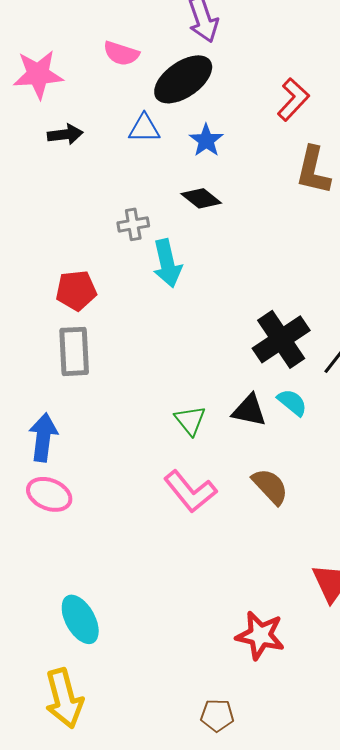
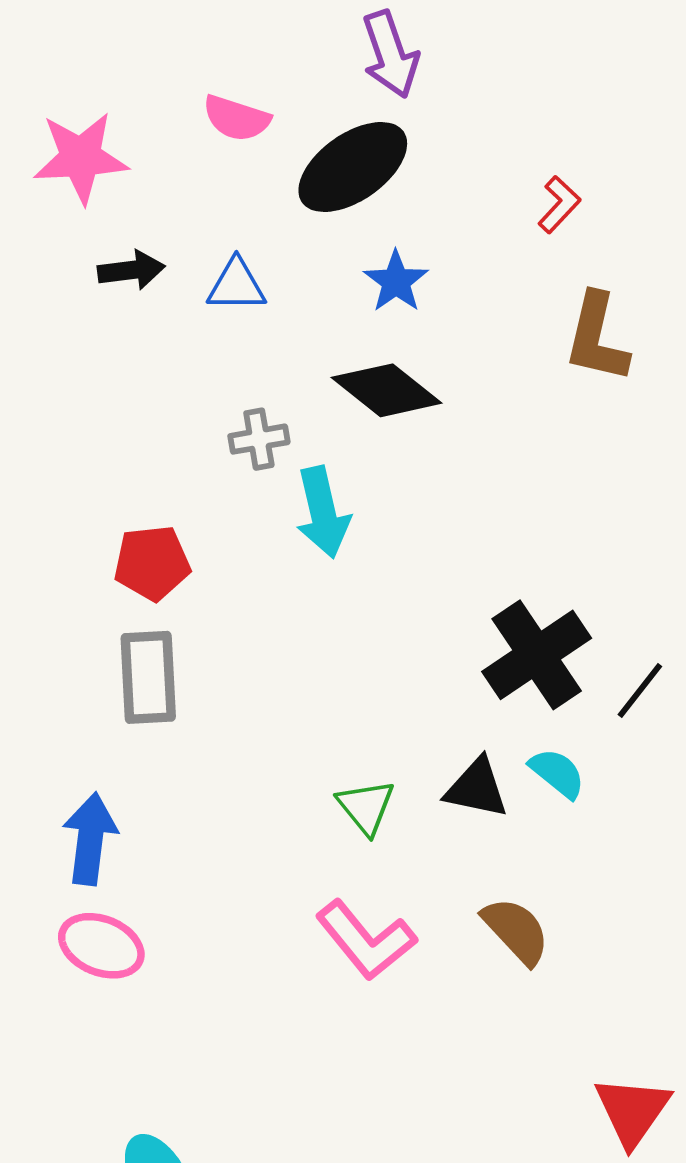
red L-shape: (293, 99) -> (559, 205), size x0.7
blue triangle: (144, 128) -> (236, 285), moved
black diamond: (201, 198) -> (387, 390), size x1.4

